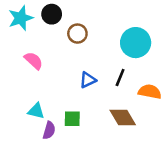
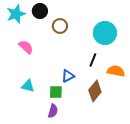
blue triangle: (88, 80) -> (68, 76), moved
brown diamond: (123, 117) -> (95, 91), turned 70
purple semicircle: (49, 130) -> (53, 111), moved

